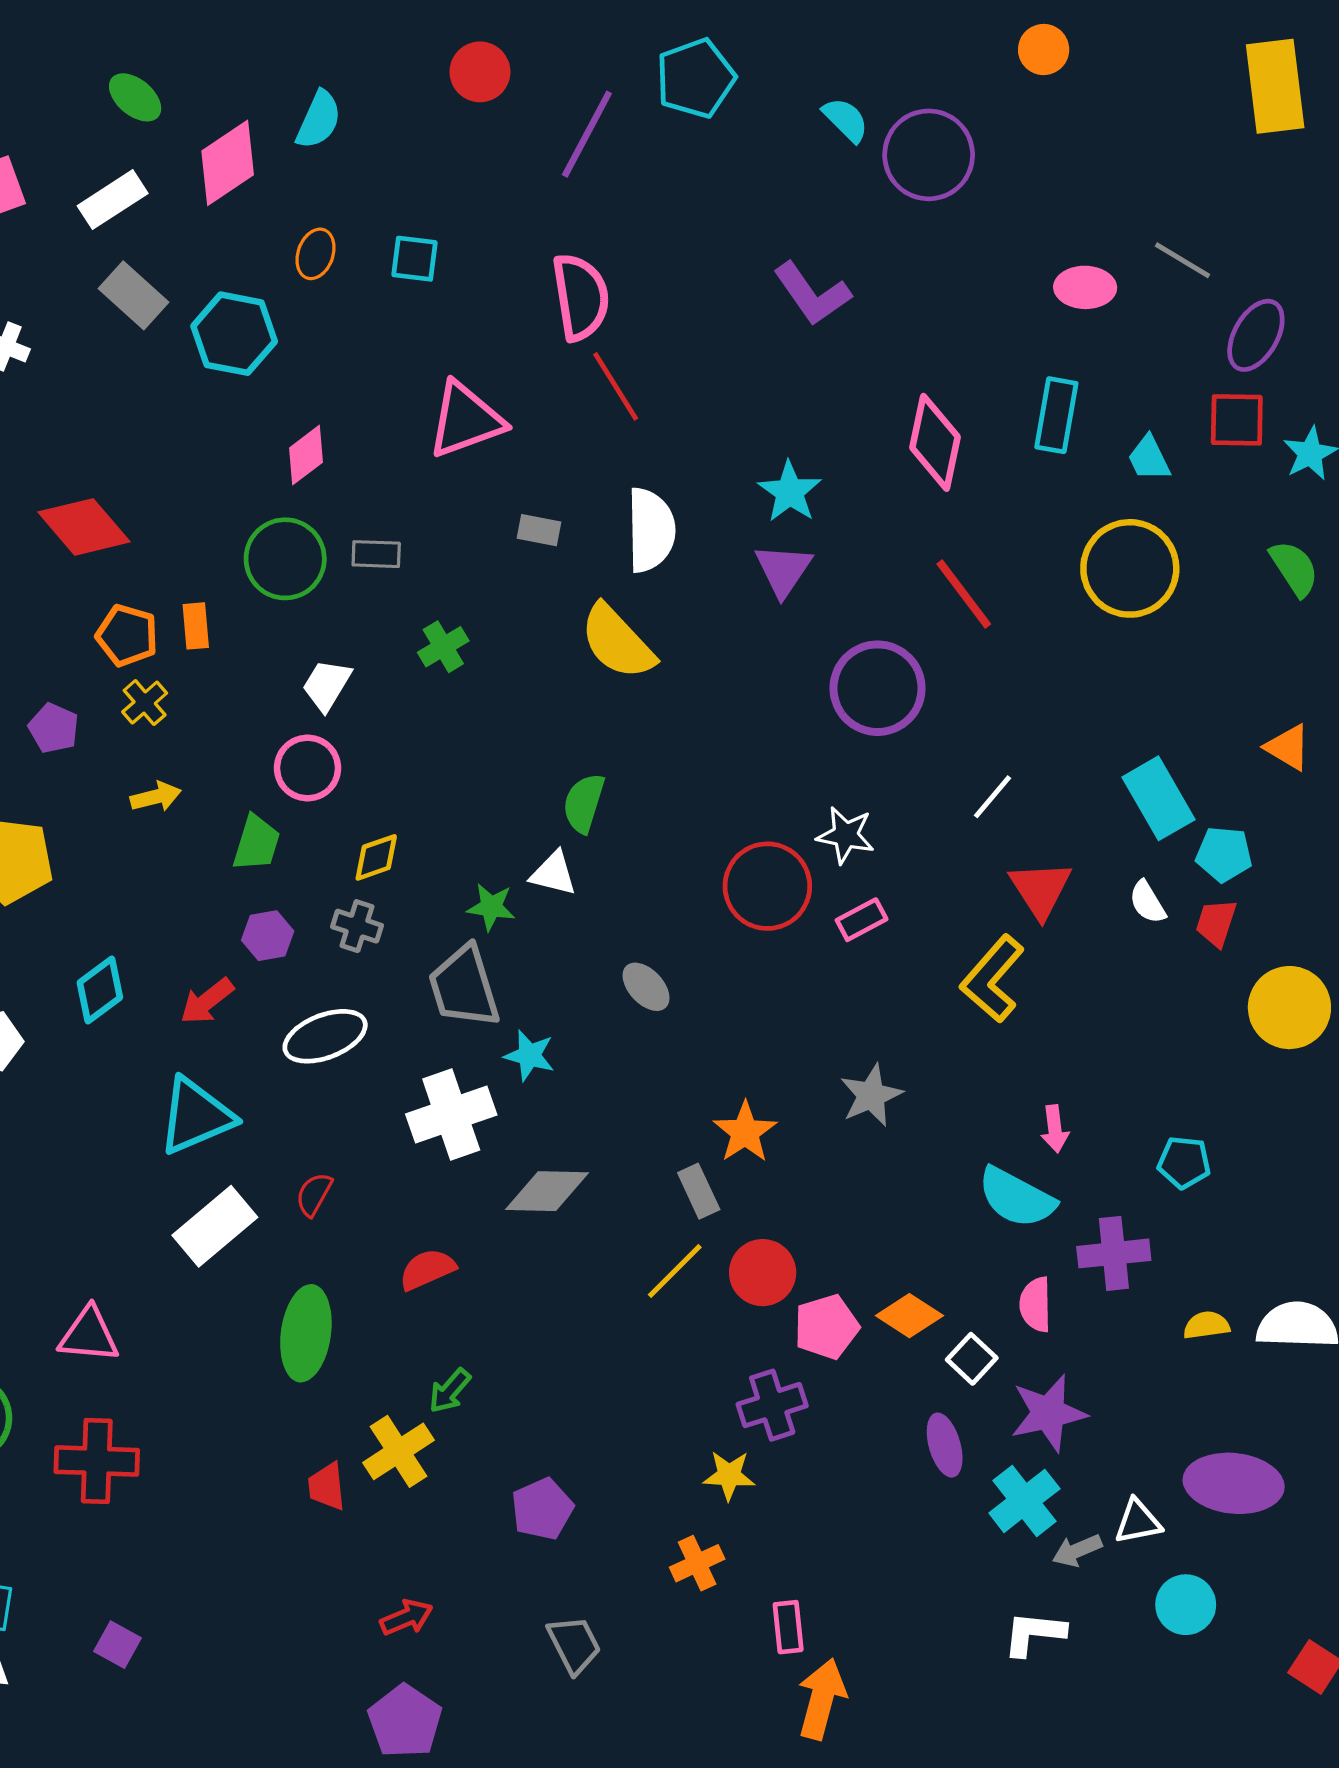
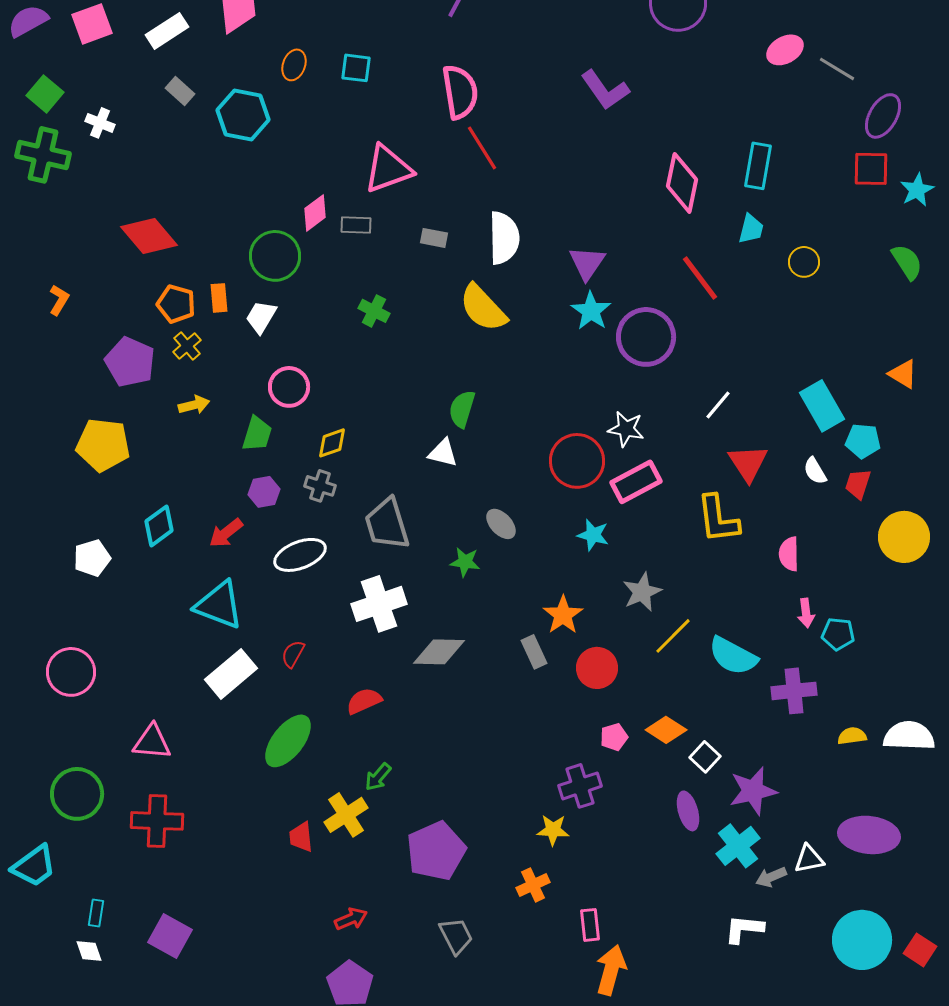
pink ellipse: (1085, 287) -> (785, 50), moved, turned -30
gray rectangle: (133, 295) -> (180, 91), size x0.7
pink diamond: (306, 455) -> (315, 213), moved
cyan trapezoid: (1149, 458) -> (751, 229), moved, turned -140
cyan star: (790, 492) -> (591, 311), moved
gray rectangle: (376, 554) -> (356, 225), moved
yellow circle: (1130, 568) -> (804, 262), size x0.5
green cross: (443, 647) -> (374, 311), turned -32
white trapezoid: (327, 685) -> (261, 317), moved
purple pentagon: (54, 728) -> (130, 362), size x1.6
green star: (491, 907) -> (465, 562), moved
pink rectangle: (862, 920) -> (636, 482), size x1.6
yellow L-shape: (992, 979) -> (718, 519), turned -48
cyan star: (529, 1055) -> (593, 535), moved
cyan triangle: (196, 1116) -> (219, 605), turned 44
pink arrow: (1055, 1129) -> (806, 613), moved
yellow line: (675, 1271) -> (673, 636), moved
red circle: (763, 1273) -> (597, 668), moved
pink semicircle: (1036, 1305) -> (789, 554), moved
pink pentagon: (826, 1327) -> (614, 737), size x0.7
green ellipse: (306, 1333) -> (288, 741), turned 30
purple pentagon: (542, 1509) -> (436, 851), size x1.5
cyan circle: (1186, 1605) -> (862, 940), moved, size x1.6
purple square: (118, 1645) -> (170, 936), size x1.5

